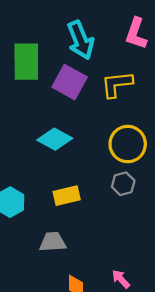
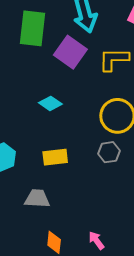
cyan diamond: (55, 139) -> (50, 103), size x0.7

